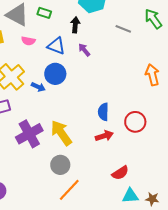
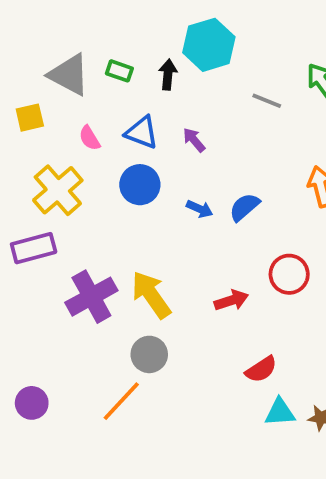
black arrow: (75, 25) -> (168, 75), moved
pink semicircle: (28, 41) -> (90, 138), moved, turned 48
blue arrow: (38, 87) -> (200, 209), moved
blue semicircle: (103, 112) -> (244, 207), moved, turned 48
orange line: (69, 190) -> (121, 401), moved

